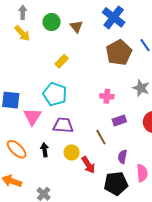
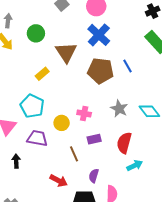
brown triangle: (76, 27) -> (66, 52), moved, size x1.6
brown pentagon: (119, 53) -> (100, 71), turned 30
yellow circle: (72, 152) -> (62, 123), moved
red arrow: (88, 165) -> (59, 181), turned -36

